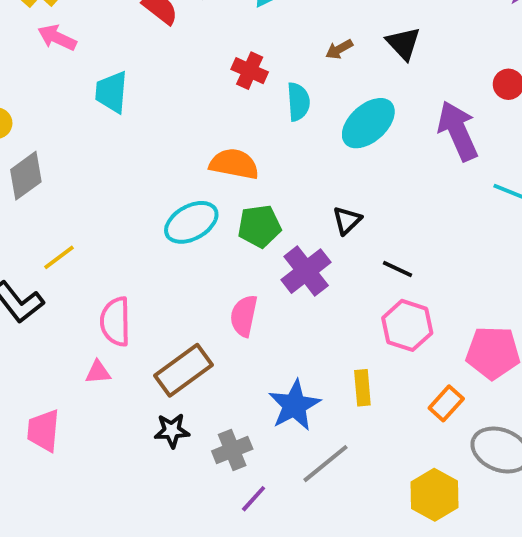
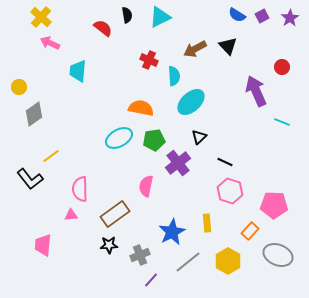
brown arrow: (339, 49) -> (195, 49), size x1.6
cyan ellipse: (368, 123) -> (191, 102), moved
yellow hexagon: (434, 495) -> (228, 261), moved

